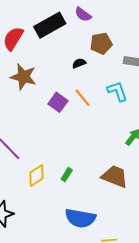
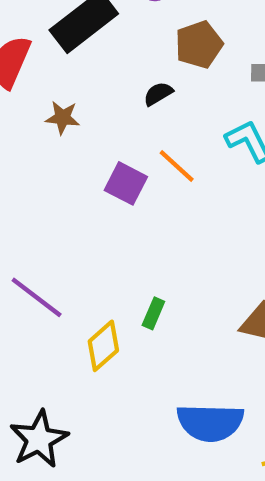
brown star: (23, 77) -> (63, 118), moved, size x0.6
green rectangle: (67, 175) -> (153, 313), moved

